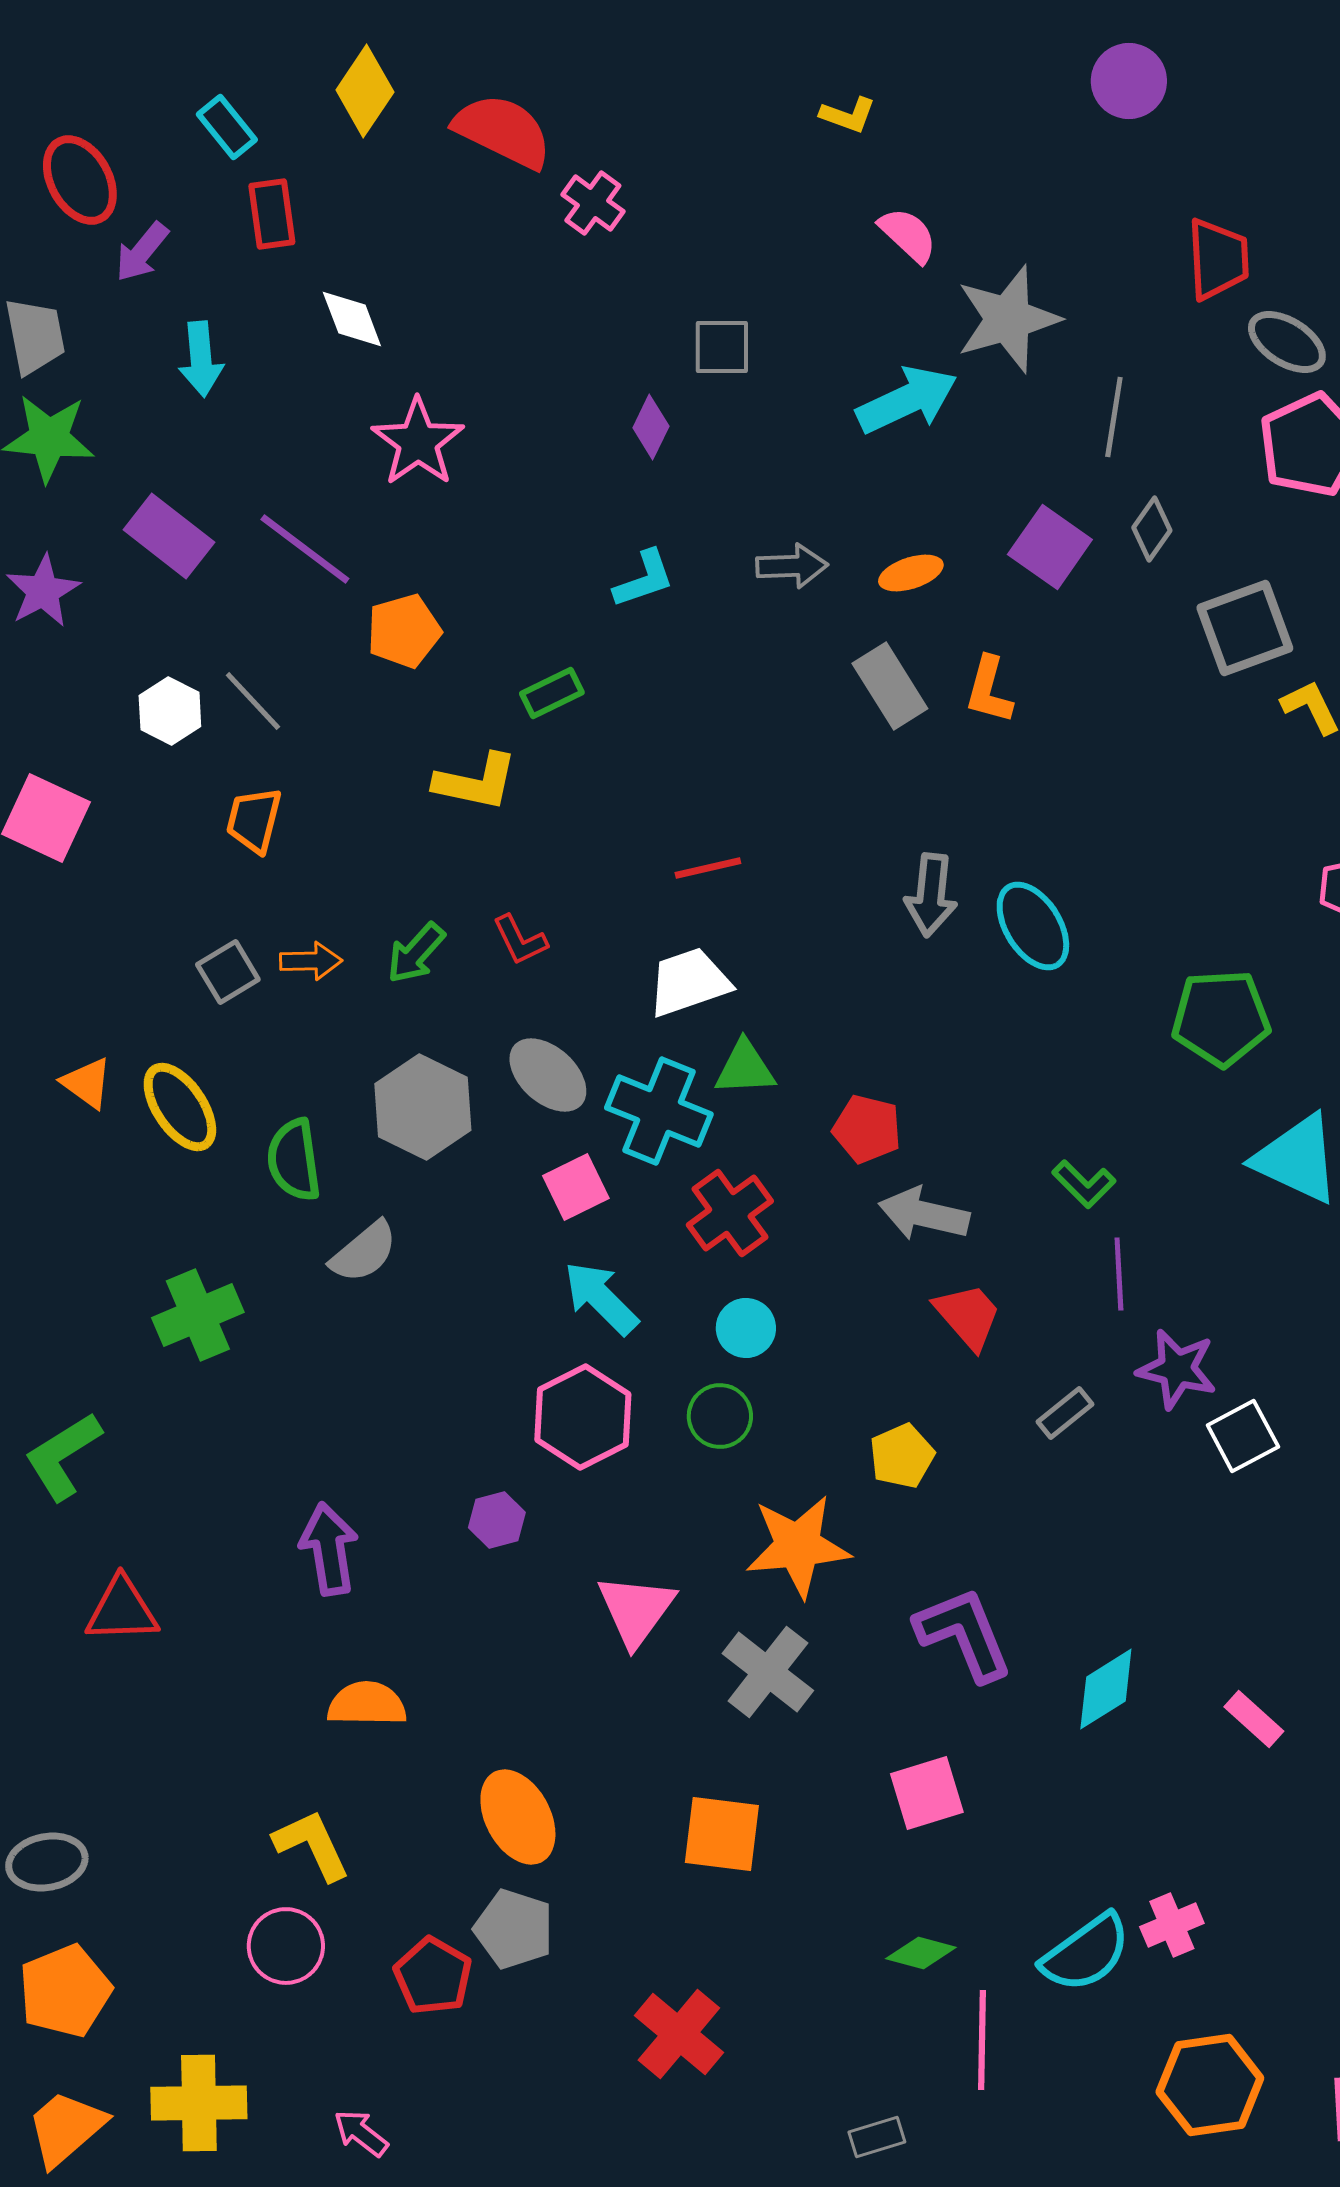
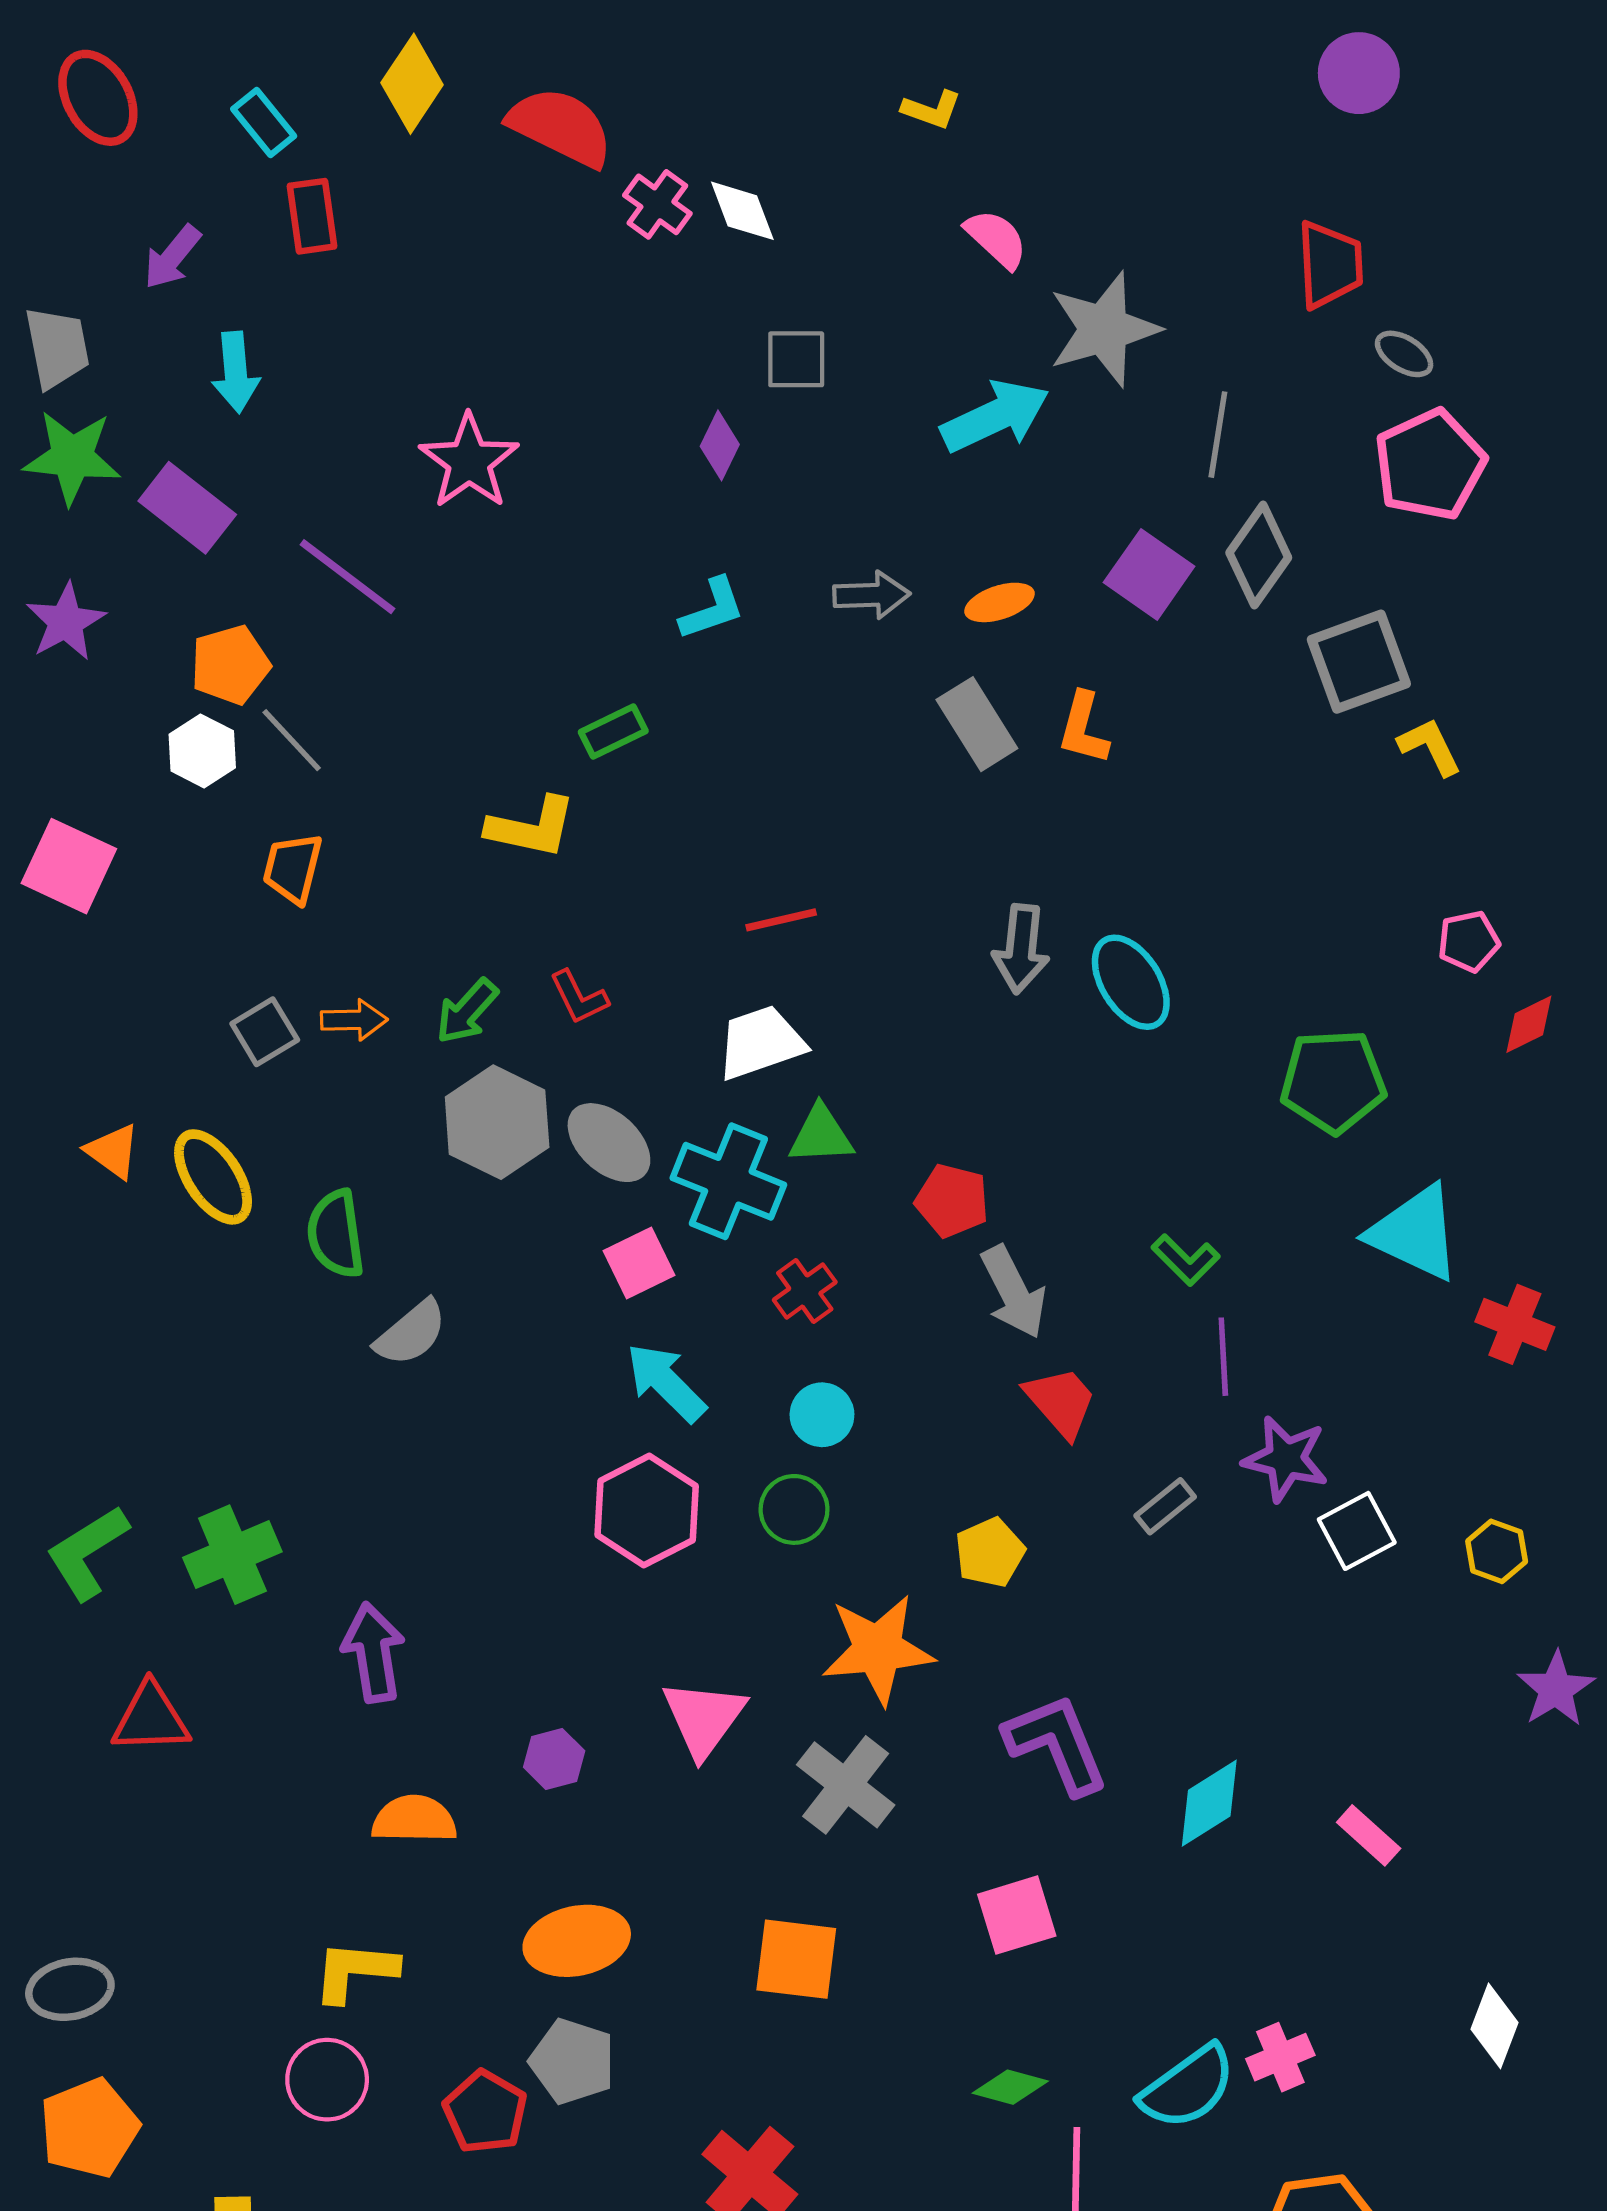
purple circle: (1129, 81) -> (1359, 73), moved
red ellipse: (80, 180) -> (98, 98), moved
white diamond: (352, 319) -> (742, 211), moved
gray ellipse: (1287, 342) -> (1404, 354), size x0.7
gray diamond: (1152, 529) -> (1259, 555), size x1.5
purple rectangle: (169, 536) -> (187, 508), moved
orange pentagon: (404, 631) -> (230, 665), moved
gray hexagon: (423, 1107) -> (497, 1122), moved
red cross: (730, 1213) -> (805, 1291), size x0.7
gray arrow: (924, 1214) -> (1013, 1292), turned -130
green cross: (198, 1315) -> (232, 1555), moved
purple hexagon: (497, 1520) -> (554, 1759), moved
orange ellipse: (518, 1817) -> (577, 1941), turned -74
yellow L-shape: (312, 1845) -> (355, 1971), turned -60

